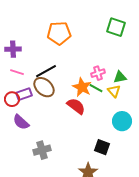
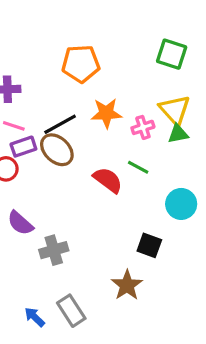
orange star: (82, 87) -> (106, 113), moved, turned -30
green line: (96, 88) -> (138, 167), moved
yellow triangle: (114, 91) -> (175, 110), moved, size x1.5
purple rectangle: (24, 94) -> (23, 147), moved
purple semicircle: (21, 122) -> (20, 223), moved

